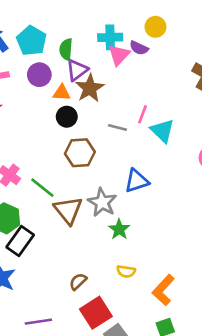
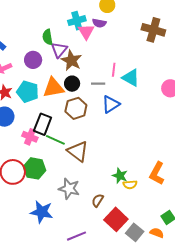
cyan pentagon: (31, 41) -> (28, 92), moved
orange triangle: (62, 93) -> (53, 88), moved, size x1.6
black circle: (67, 117) -> (72, 84), moved
blue triangle: (137, 181) -> (111, 104), moved
gray star: (102, 202) -> (69, 189), moved
green star: (119, 229) -> (120, 176), moved
black rectangle: (20, 241) -> (43, 124), moved
orange L-shape: (163, 290) -> (157, 173), moved

